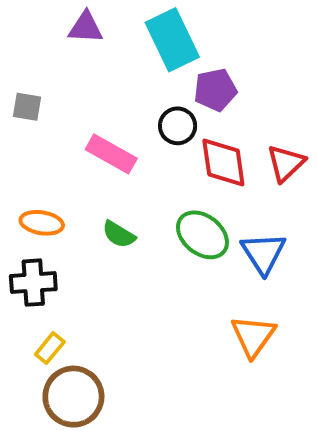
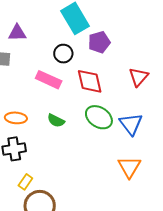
purple triangle: (86, 27) -> (17, 33), moved
black circle: (178, 126) -> (63, 54), moved
red diamond: (223, 162) -> (90, 81), moved

